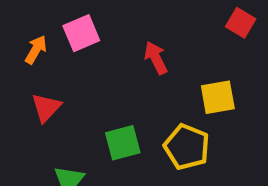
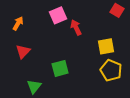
pink square: (81, 33) -> (58, 15), moved
yellow pentagon: (187, 147) -> (111, 70), moved

